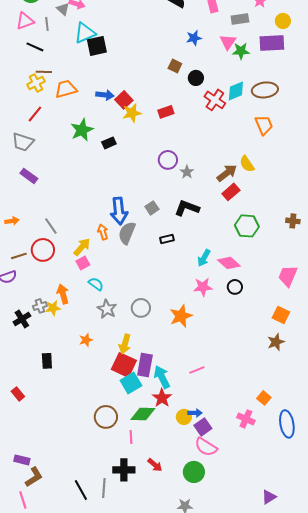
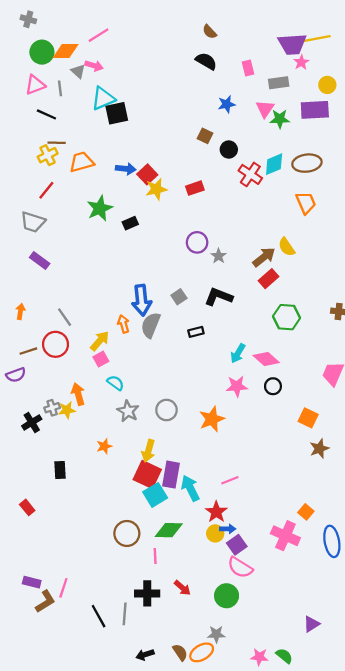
orange arrow: (12, 221) -> (20, 311), turned -72
orange square: (281, 315) -> (308, 418), moved
red star: (162, 398) -> (216, 512), moved
pink cross: (246, 419) -> (285, 536), size x1.4
pink line: (23, 500) -> (63, 588), moved, turned 36

